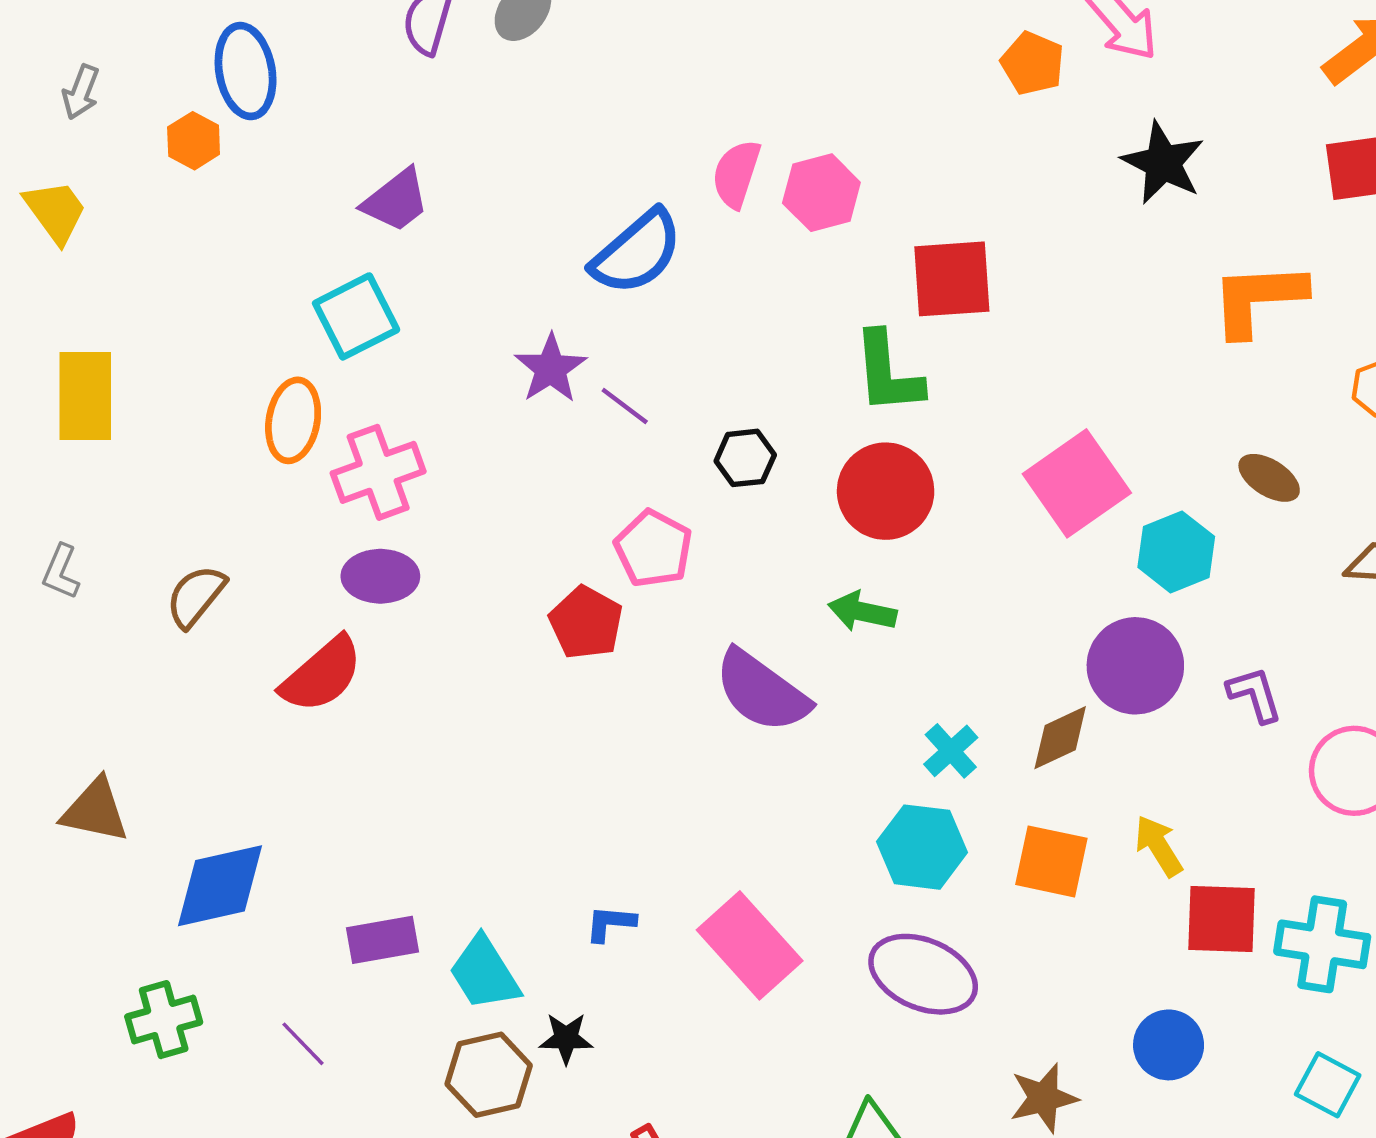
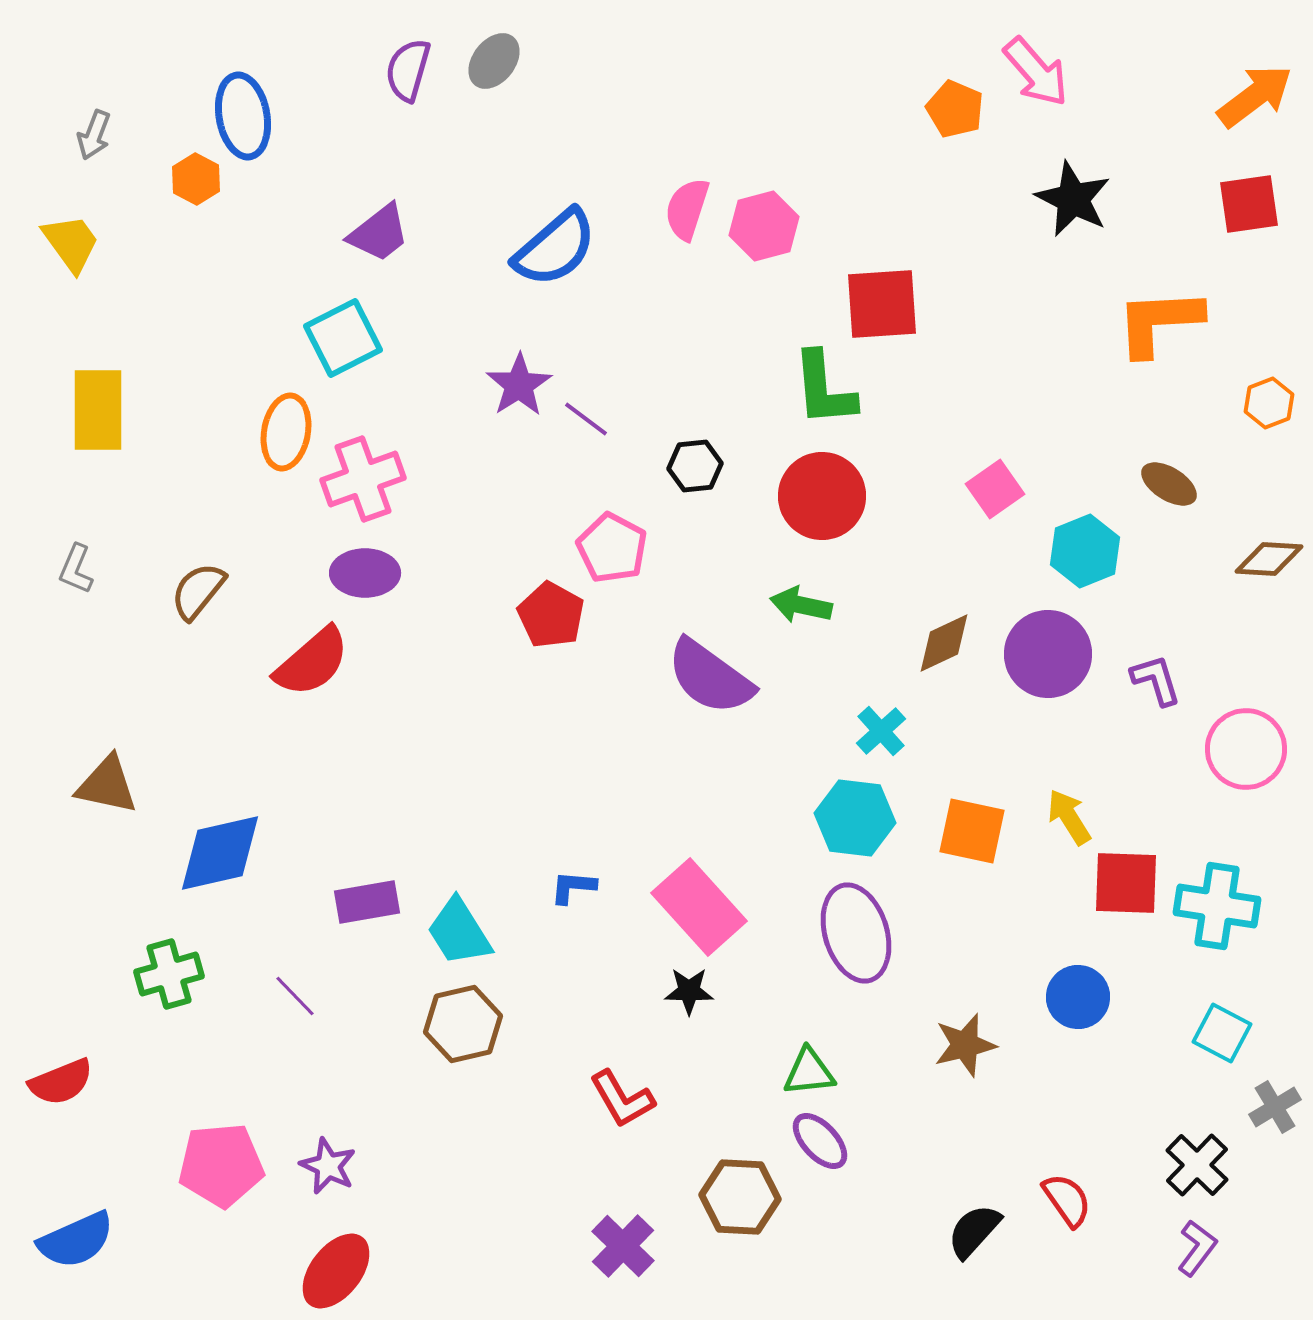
blue semicircle: (637, 252) -> (555, 248), moved
pink square: (1077, 483) -> (995, 489), size x0.6
brown diamond: (1060, 738) -> (944, 643), moved
purple ellipse: (923, 974) -> (856, 933), turned 50
black star: (566, 1038) -> (689, 991), moved

